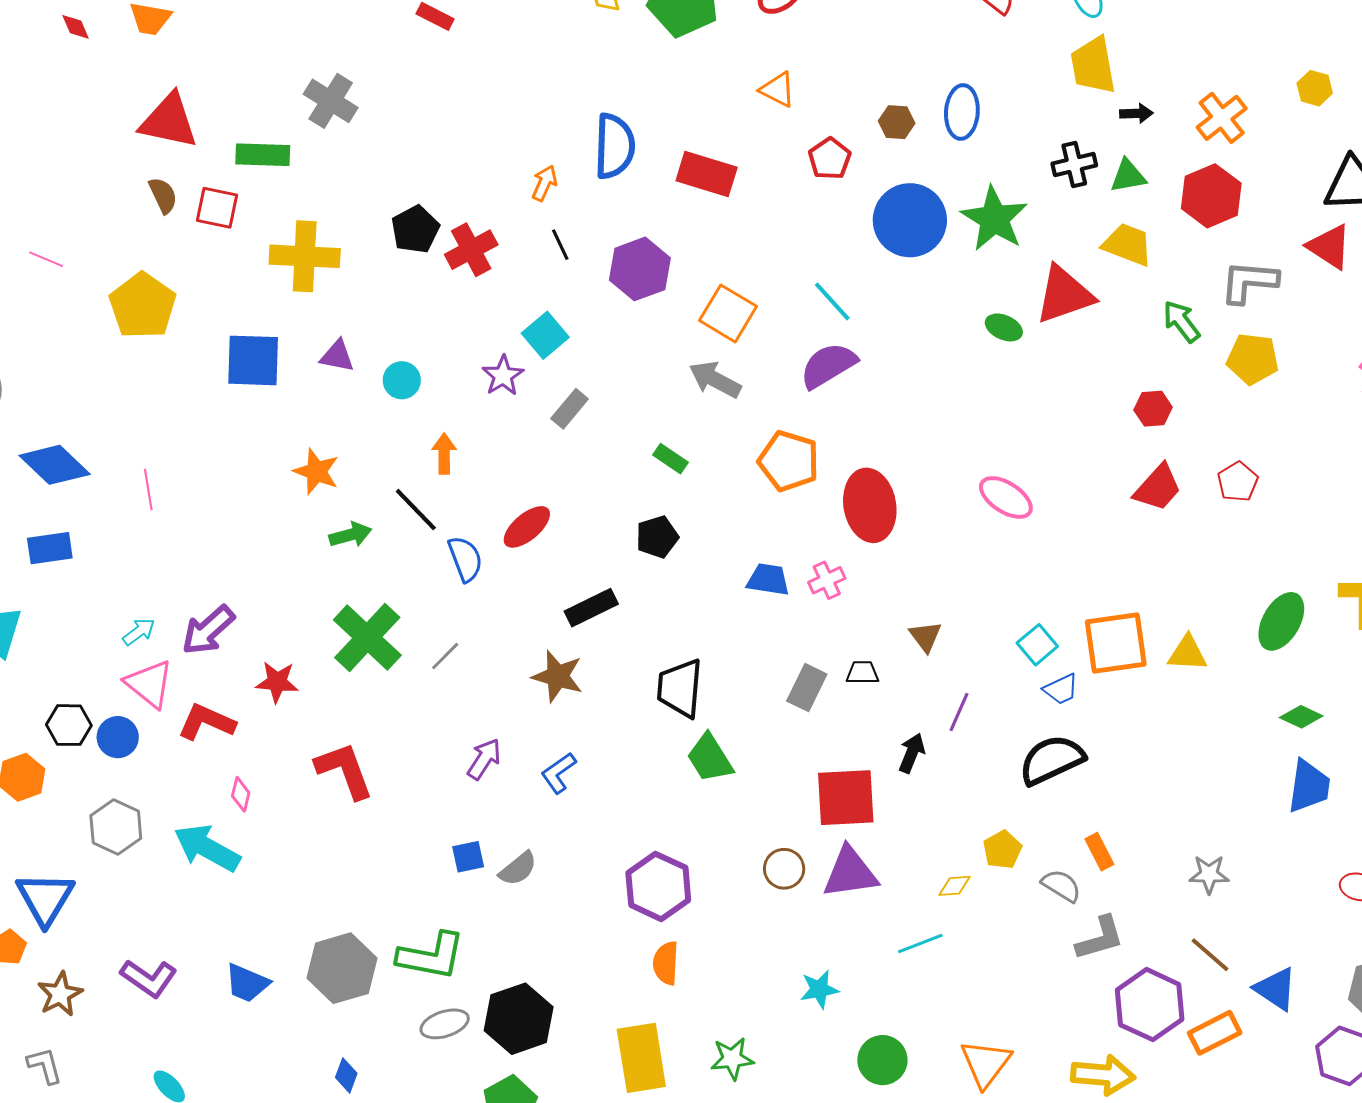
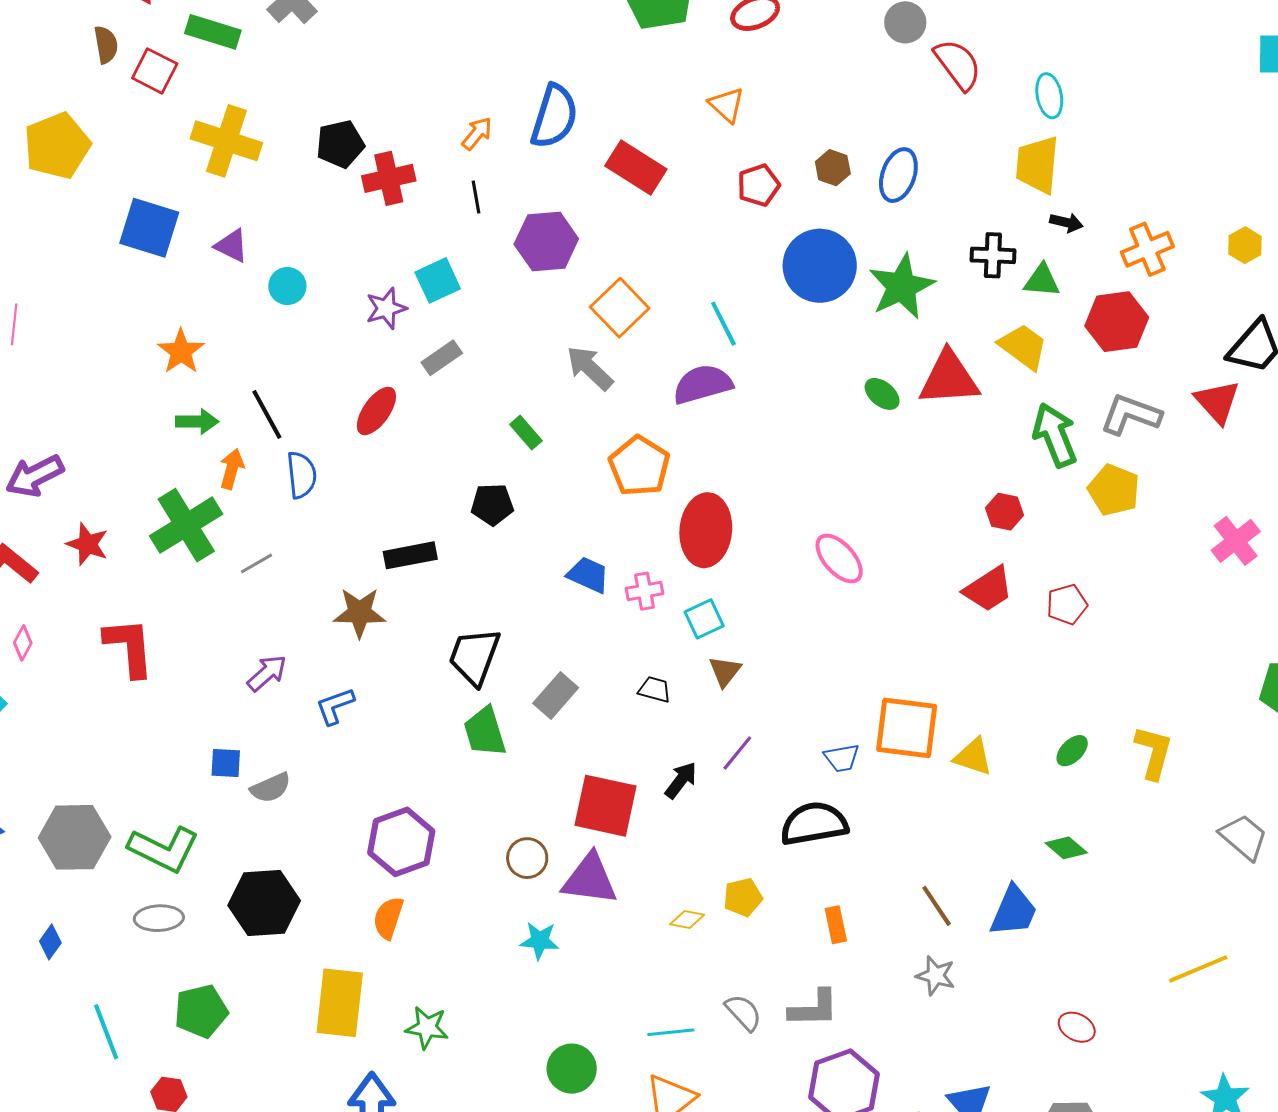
green arrow: (1181, 321) -> (1055, 435), size x1.4
orange arrow: (444, 454) -> (232, 469), moved
red ellipse: (527, 527) -> (376, 411), moved, turned -30
green ellipse: (1281, 621) -> (1072, 751), size x0.6
cyan square: (1037, 645) -> (704, 619), moved
brown star: (558, 676) -> (360, 613), turned -30
gray rectangle: (807, 688) -> (556, 695), moved
blue trapezoid: (1309, 786) -> (1014, 911), moved
gray semicircle: (1061, 886) -> (743, 1012), moved
cyan line: (920, 943) -> (671, 1032), moved
brown line: (1210, 955) -> (937, 906), moved
cyan star: (819, 989) -> (540, 941), moved
black hexagon: (519, 1019) -> (264, 903), moved

